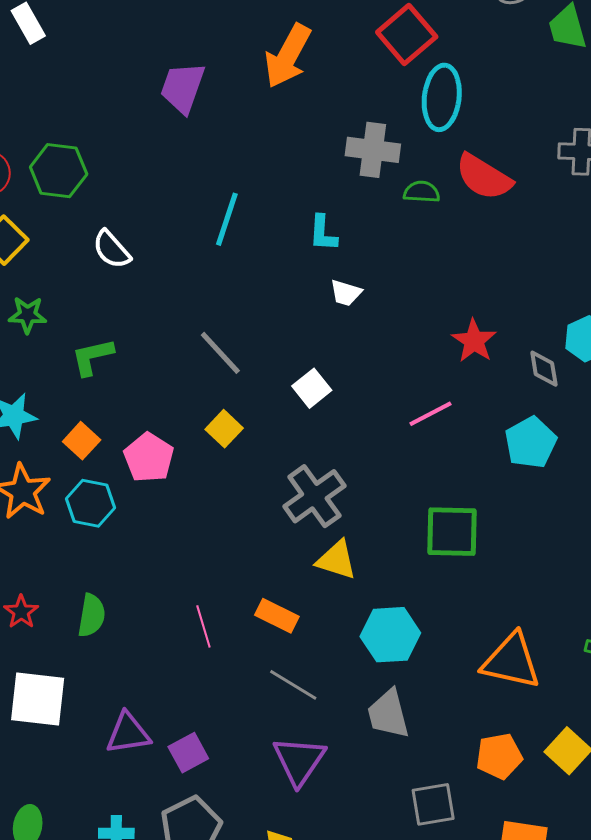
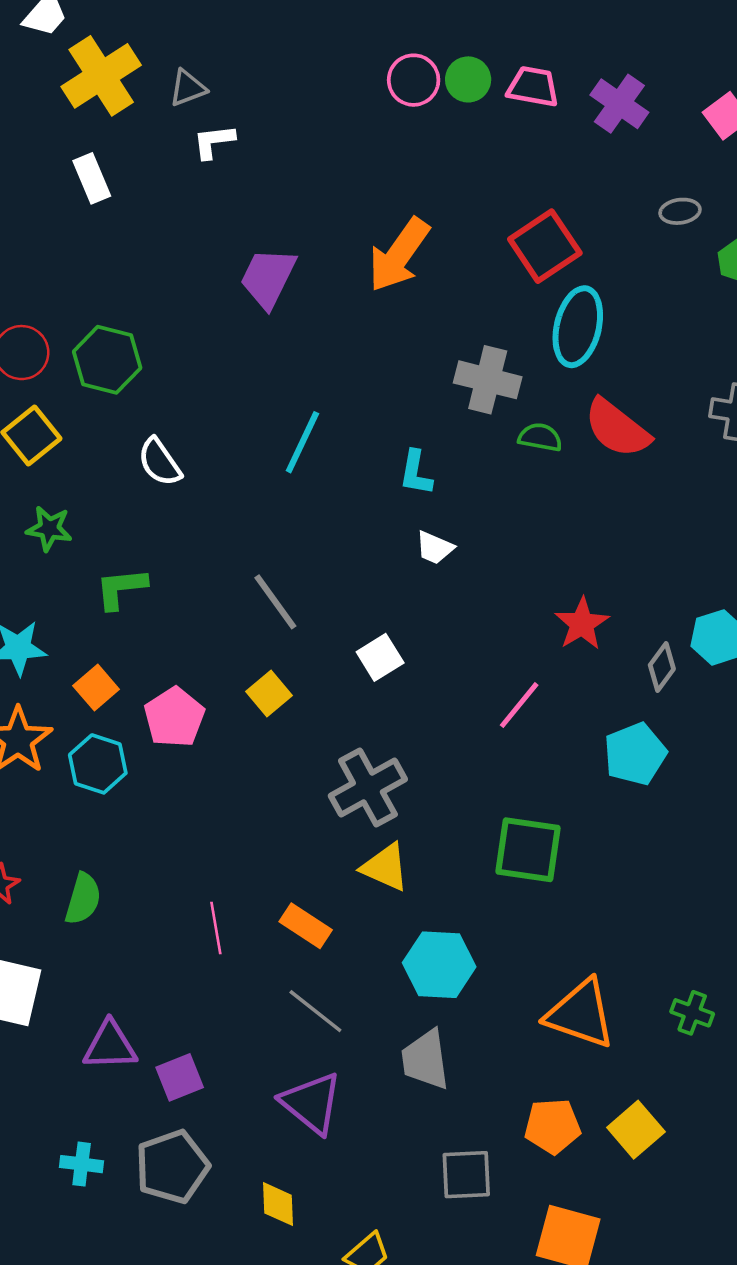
gray diamond: (544, 369) -> (662, 667), turned 39
pink line: (431, 414) -> (519, 705), turned -30
purple triangle: (299, 761) -> (312, 1103), turned -32

